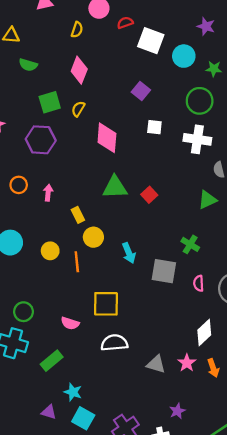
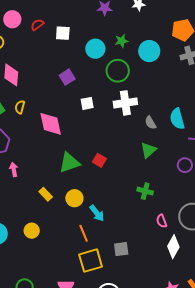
white square: (151, 41) -> (63, 33), size x0.7
cyan circle: (184, 56) -> (95, 49), moved
purple square: (141, 91) -> (67, 77), turned 35
pink arrow: (48, 193) -> (14, 170), moved
yellow circle: (93, 237) -> (74, 198), moved
orange line: (77, 262) -> (84, 233), moved
gray square: (164, 271) -> (121, 249), moved, size x0.7
white diamond: (204, 332) -> (173, 247), moved

